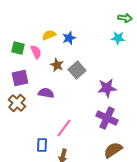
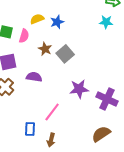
pink semicircle: (36, 52) -> (24, 36), turned 40
purple star: (107, 88) -> (79, 89), moved
purple cross: (107, 118) -> (107, 99), moved

